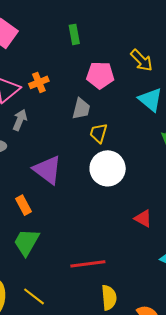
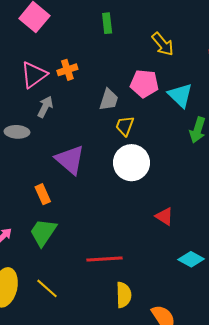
yellow arrow: (142, 60) -> (163, 44), moved
pink pentagon: (100, 75) -> (144, 84), moved

